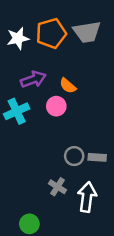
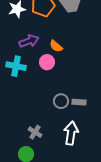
cyan cross: (17, 111) -> (16, 66), turned 36
gray cross: (58, 187) -> (35, 132), moved

